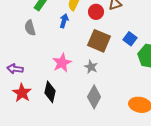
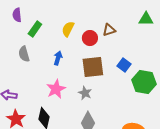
blue arrow: (64, 21) -> (58, 58), moved
brown square: (99, 41) -> (93, 67), turned -30

